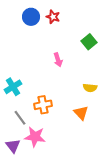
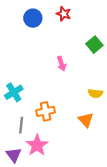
red star: (53, 17) -> (64, 14), moved
gray line: (20, 118) -> (21, 125), turned 42
pink star: (35, 137) -> (37, 145), turned 30

